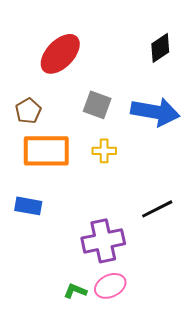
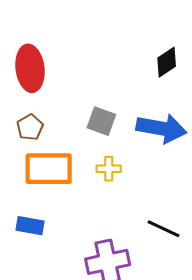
red ellipse: (60, 54) -> (30, 68), moved, turned -51
black line: (157, 209) -> (164, 229), turned 52

